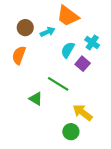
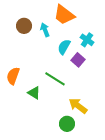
cyan arrow: (48, 32) -> (45, 30), turned -88
orange semicircle: (19, 55) -> (13, 76), moved

